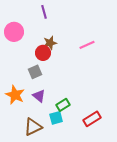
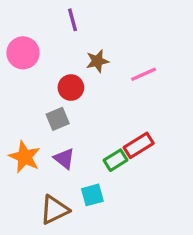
brown star: (50, 43) -> (97, 61), moved
green rectangle: (63, 105) -> (115, 160), moved
red rectangle: (92, 119) -> (139, 145), moved

